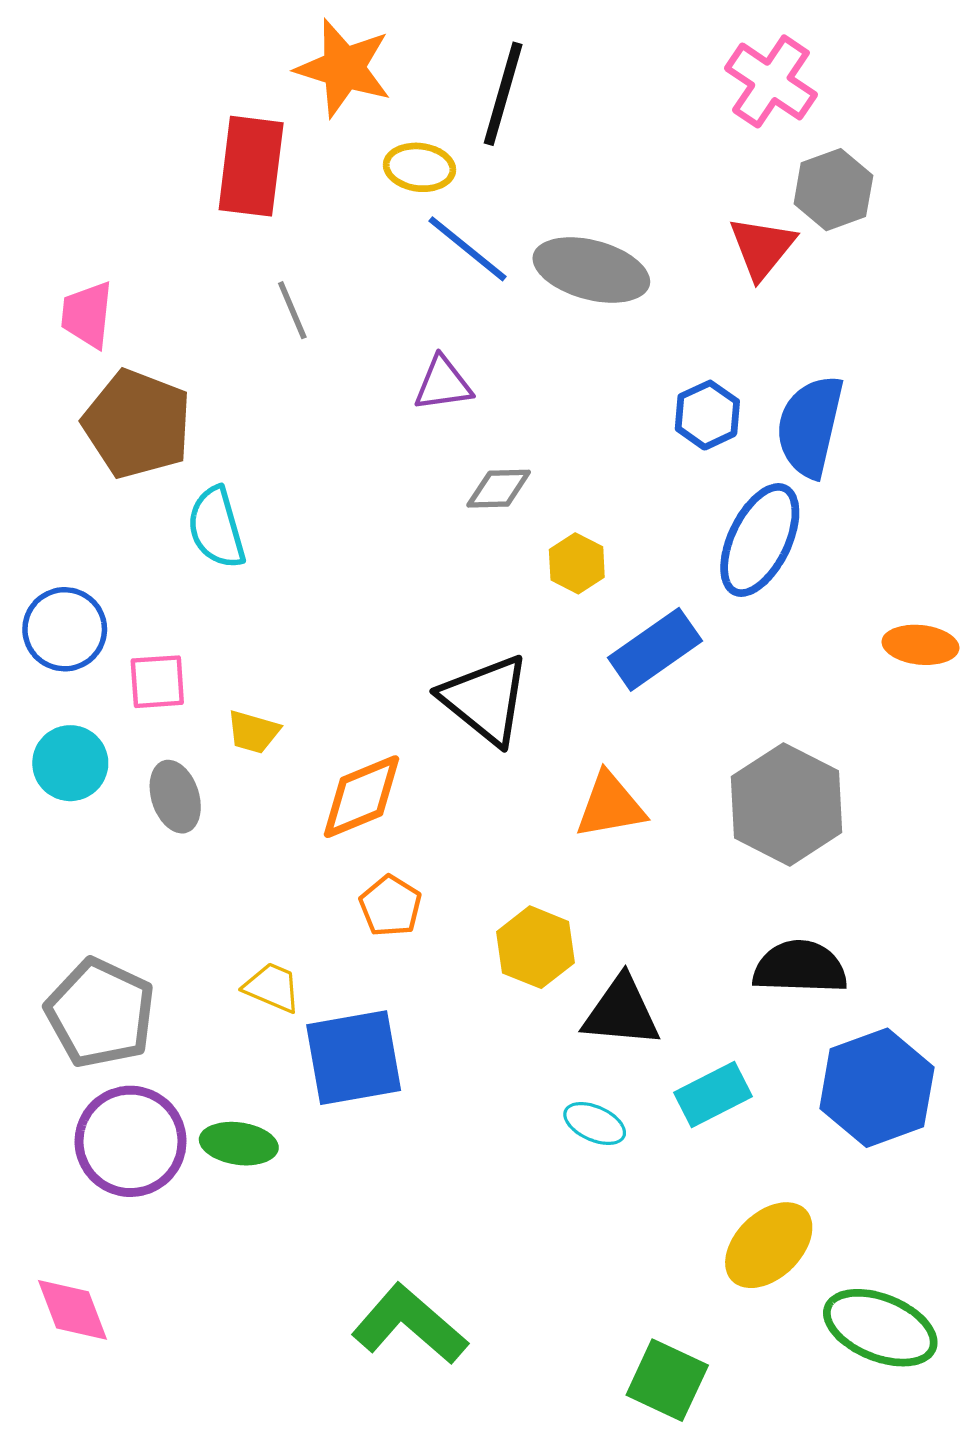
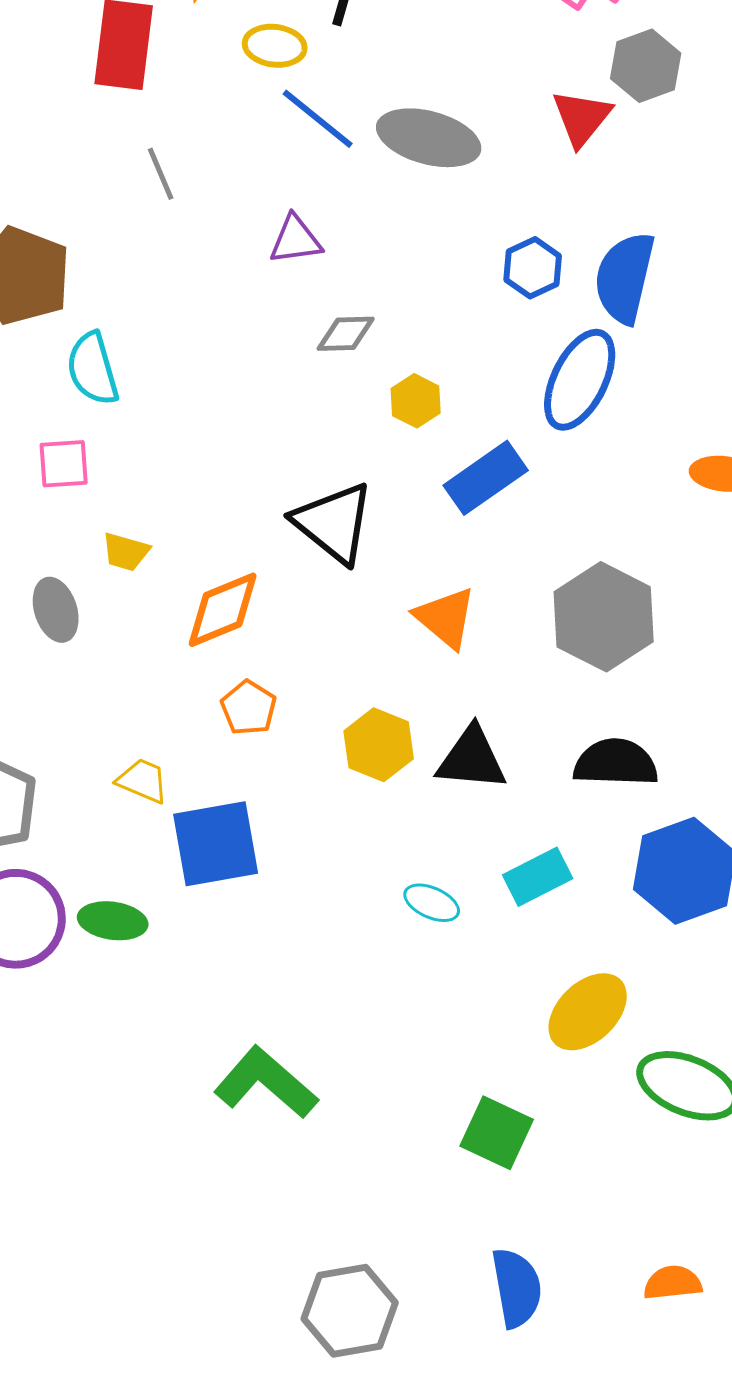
pink square: (157, 682) -> (64, 464), moved
orange triangle: (610, 806) -> (446, 618), turned 50
black triangle: (621, 1012) -> (472, 759), moved

